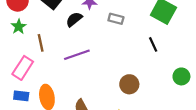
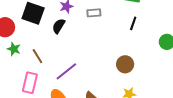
black line: (153, 44) -> (133, 23), turned 64
purple line: (77, 55) -> (66, 71), moved

